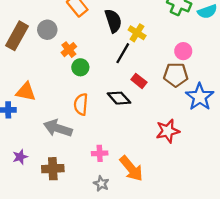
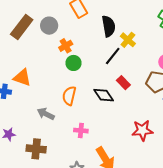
gray arrow: (58, 128) -> (46, 114), size x0.7
pink cross: (100, 153) -> (81, 131), moved

